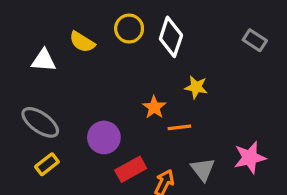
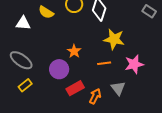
yellow star: (196, 87) -> (114, 39), size x1.5
orange star: (154, 107) -> (74, 51), moved
pink star: (250, 158) -> (134, 64), moved

